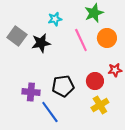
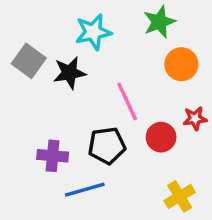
cyan star: (55, 19) -> (93, 32), size x1.5
pink line: (81, 40) -> (127, 102), moved
yellow cross: (100, 105) -> (180, 196), moved
blue line: (50, 112) -> (85, 190), turned -70

